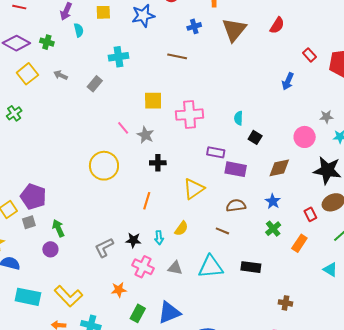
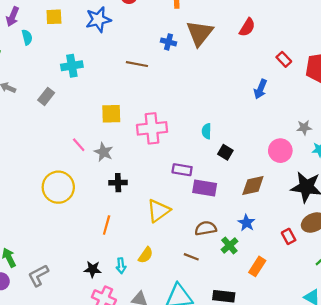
blue cross: (194, 26) -> (168, 42), moved, turned 32
green cross: (273, 229) -> (229, 245), moved
orange rectangle: (299, 243) -> (257, 266), moved
gray L-shape: (104, 247) -> (38, 275), moved

